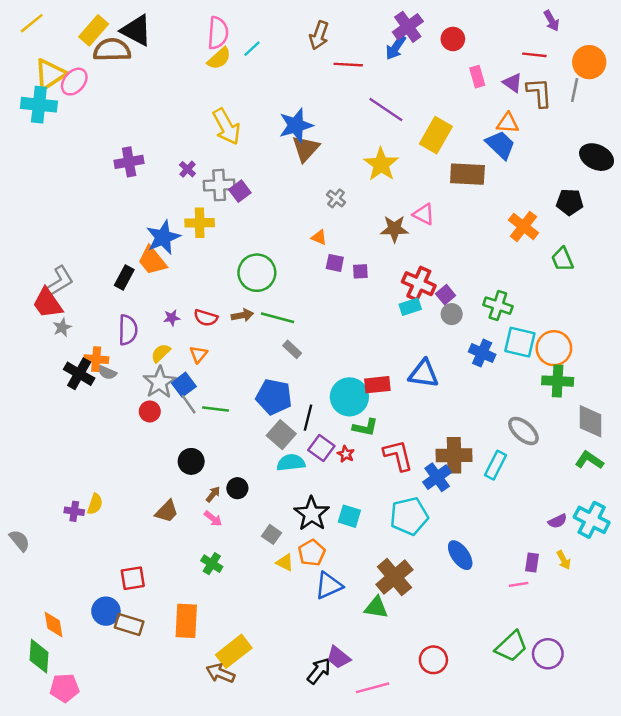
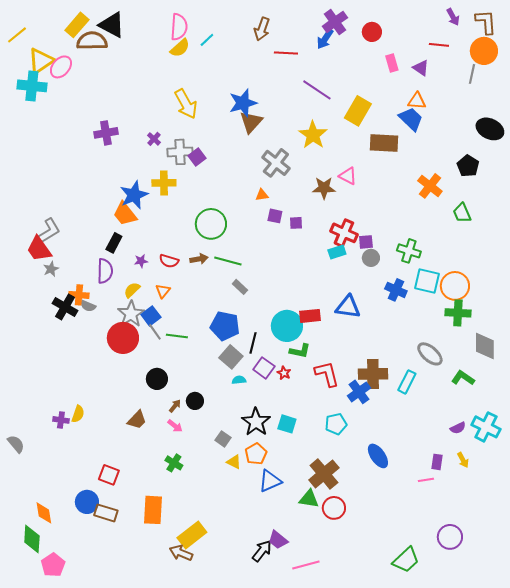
yellow line: (32, 23) -> (17, 35), moved
brown L-shape: (539, 93) -> (486, 22), moved
gray cross: (336, 198) -> (276, 163), size x1.8
black pentagon: (570, 202) -> (468, 166), turned 30
orange triangle: (319, 237) -> (262, 195), turned -32
black rectangle: (124, 278) -> (114, 243), moved
purple square: (446, 295) -> (366, 242), turned 35
red circle: (150, 411) -> (123, 338), size x1.8
green L-shape: (589, 460) -> (463, 378), moved
cyan semicircle: (291, 463) -> (239, 380), size x0.6
cyan pentagon: (409, 516) -> (336, 424), size x0.7
red square: (133, 578) -> (109, 475), turned 30
green trapezoid: (511, 646) -> (406, 560), moved
red circle: (433, 660) -> (334, 508), moved
pink pentagon: (65, 688) -> (53, 565), turned -30

